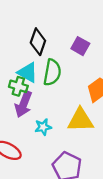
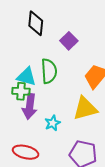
black diamond: (38, 42) -> (36, 23), moved
purple square: (80, 46) -> (69, 41), turned 30

